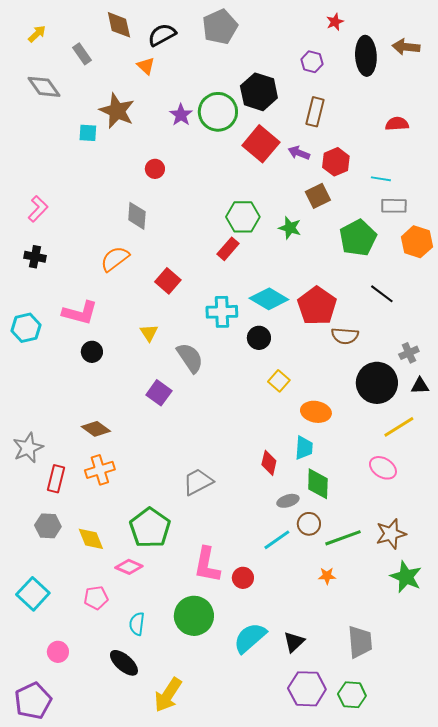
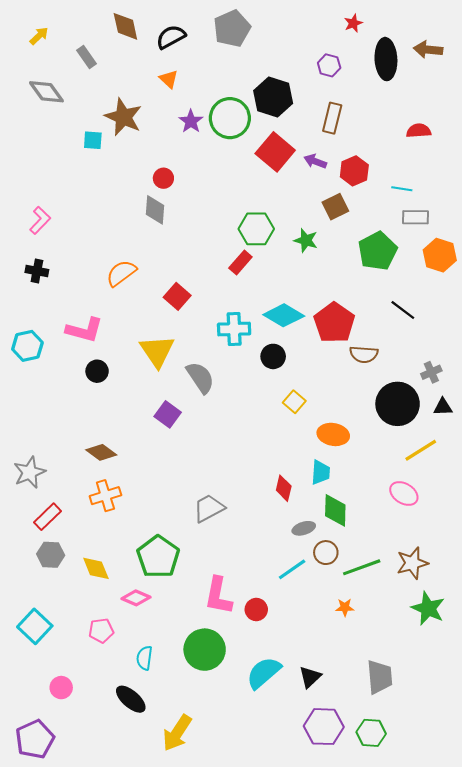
orange triangle: (146, 66) -> (169, 79), moved
gray diamond: (137, 216) -> (155, 210), moved
yellow triangle: (149, 333) -> (157, 351), size x1.8
red rectangle: (56, 479) -> (47, 517), moved, turned 32

